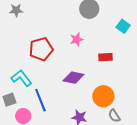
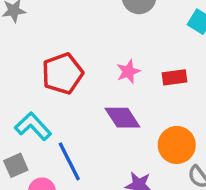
pink star: (77, 39) -> (128, 71), moved
purple diamond: (73, 78) -> (122, 118), turned 50

